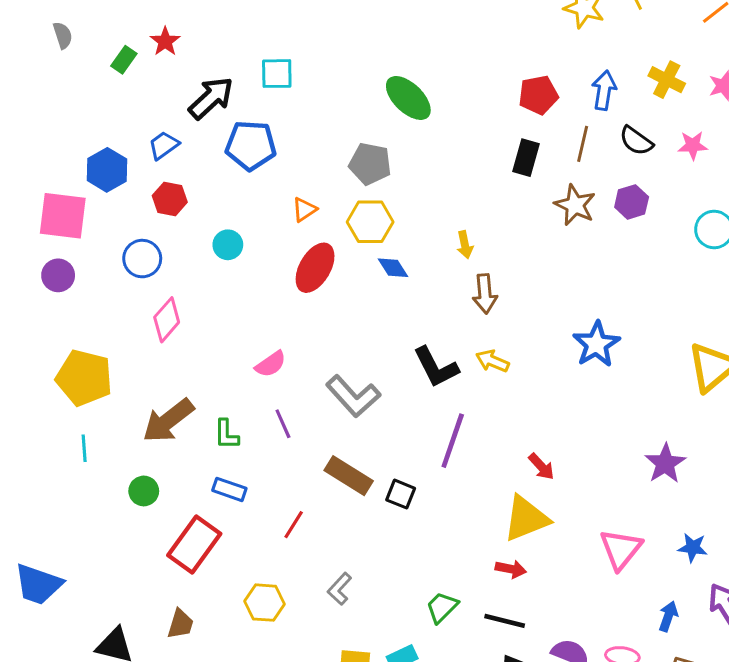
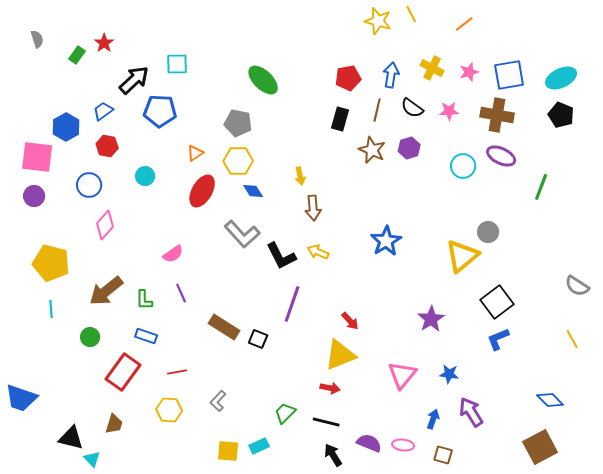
gray L-shape: (353, 396) -> (242, 234), moved
red line: (294, 525) -> (177, 372), moved, turned 48

